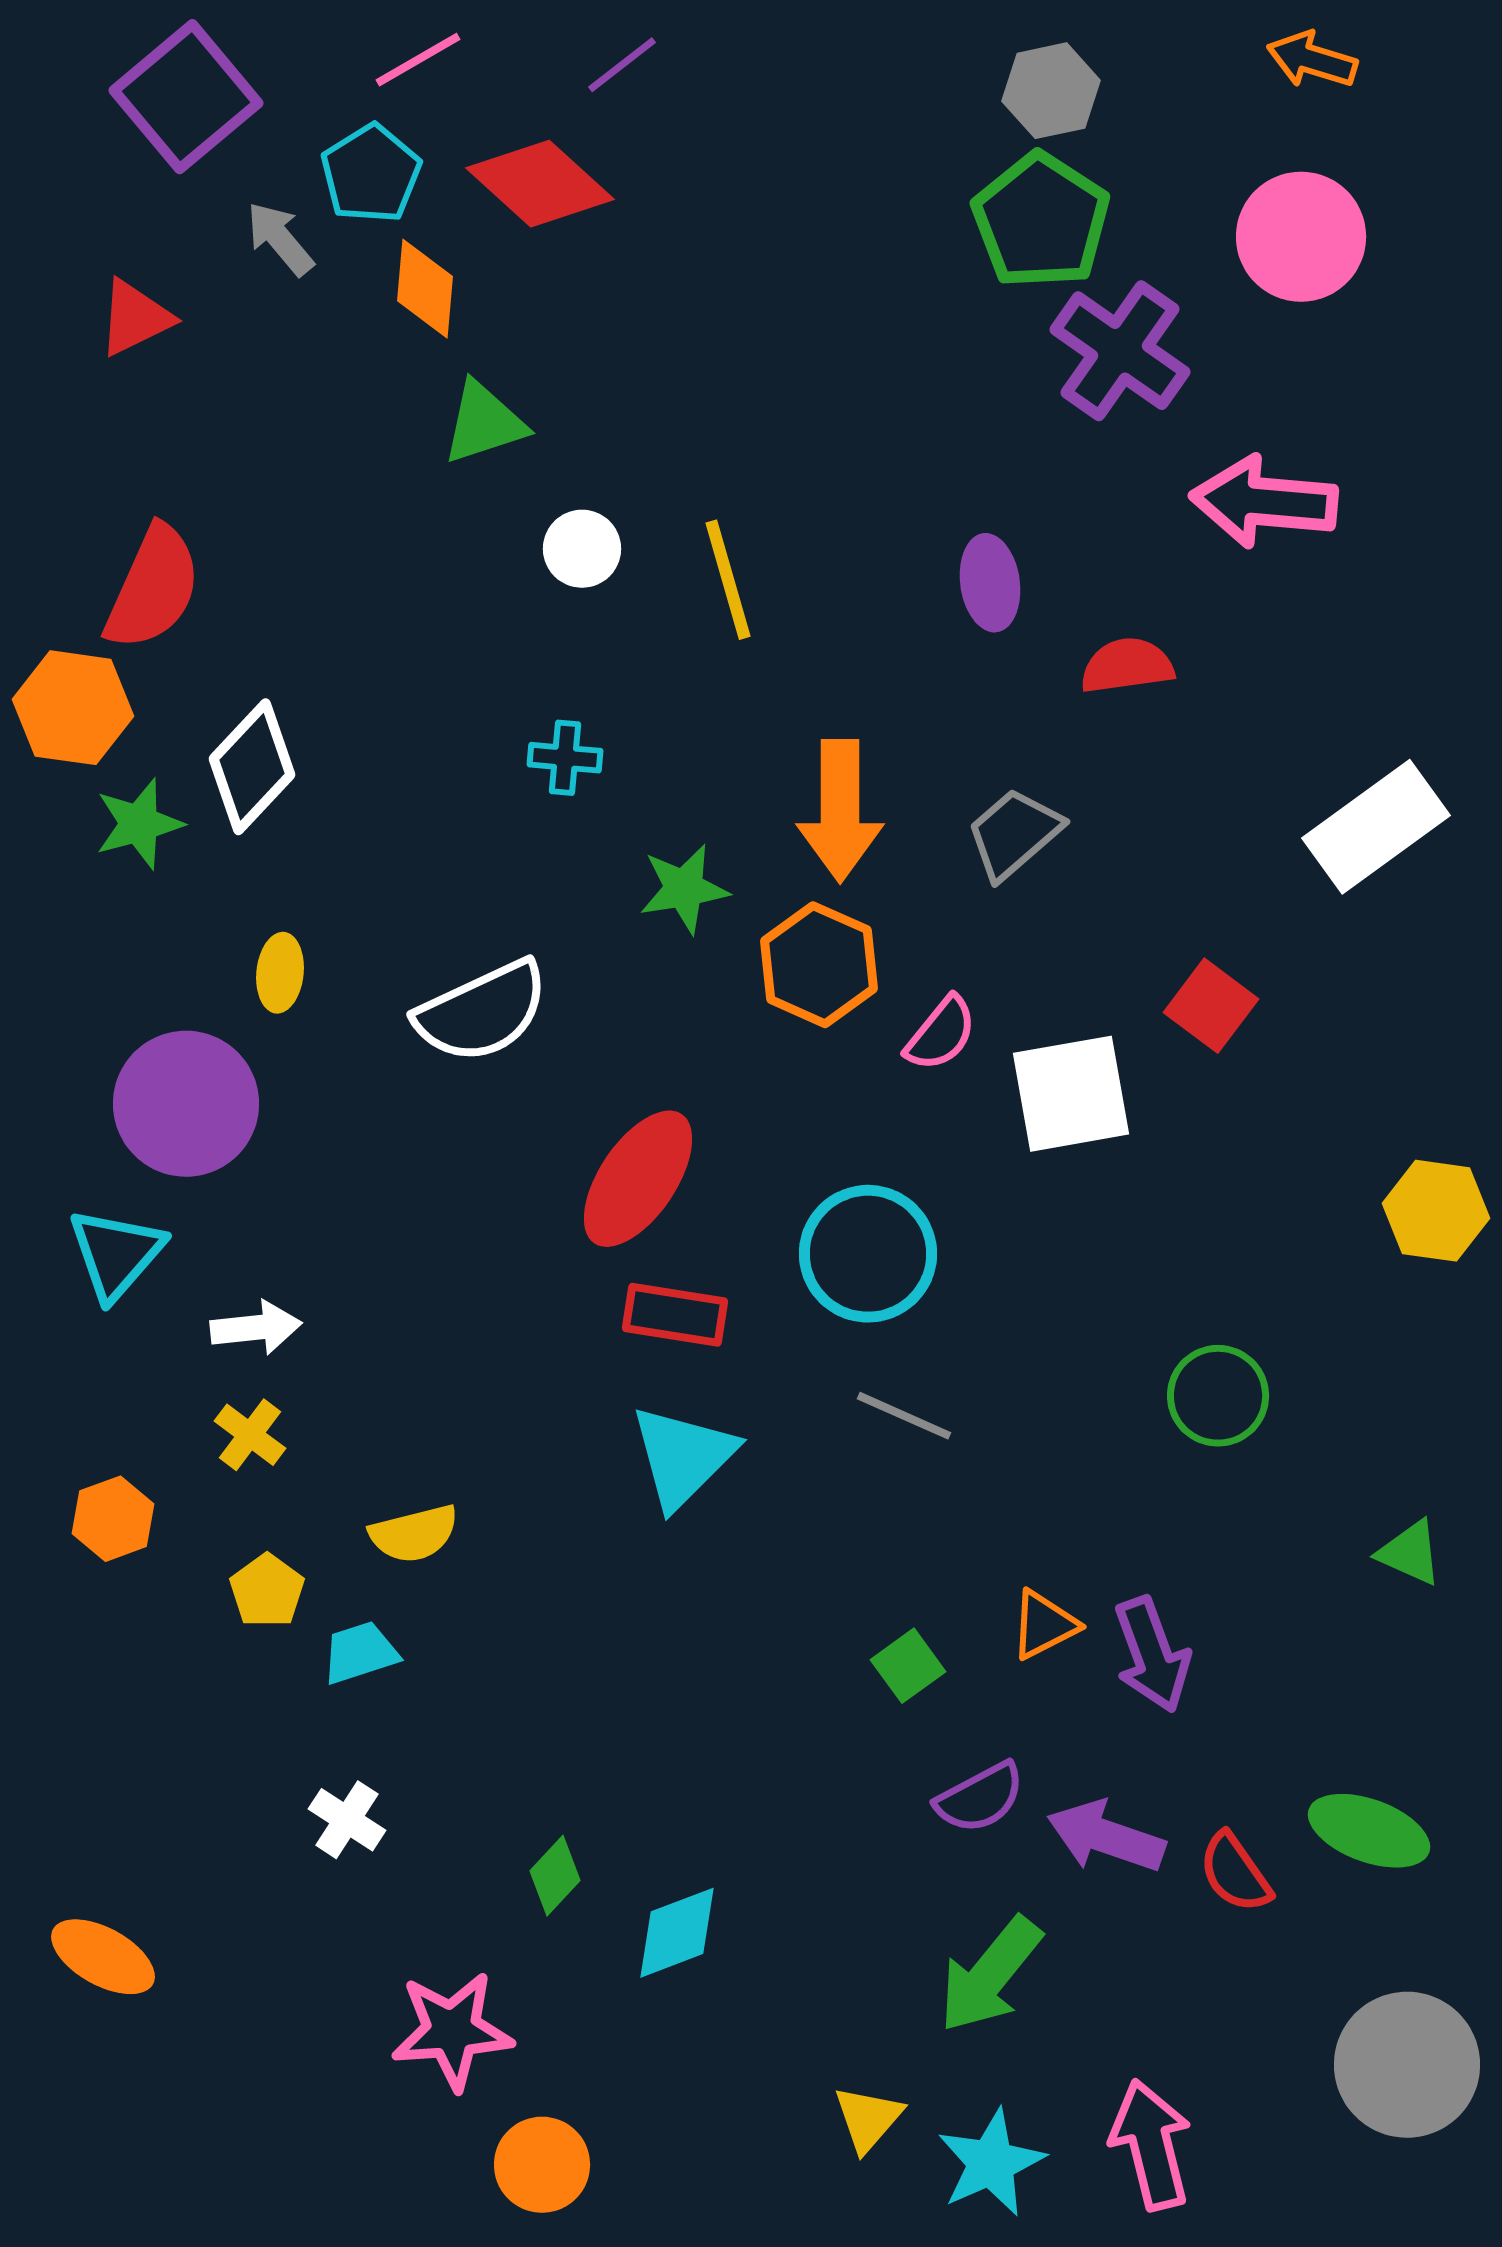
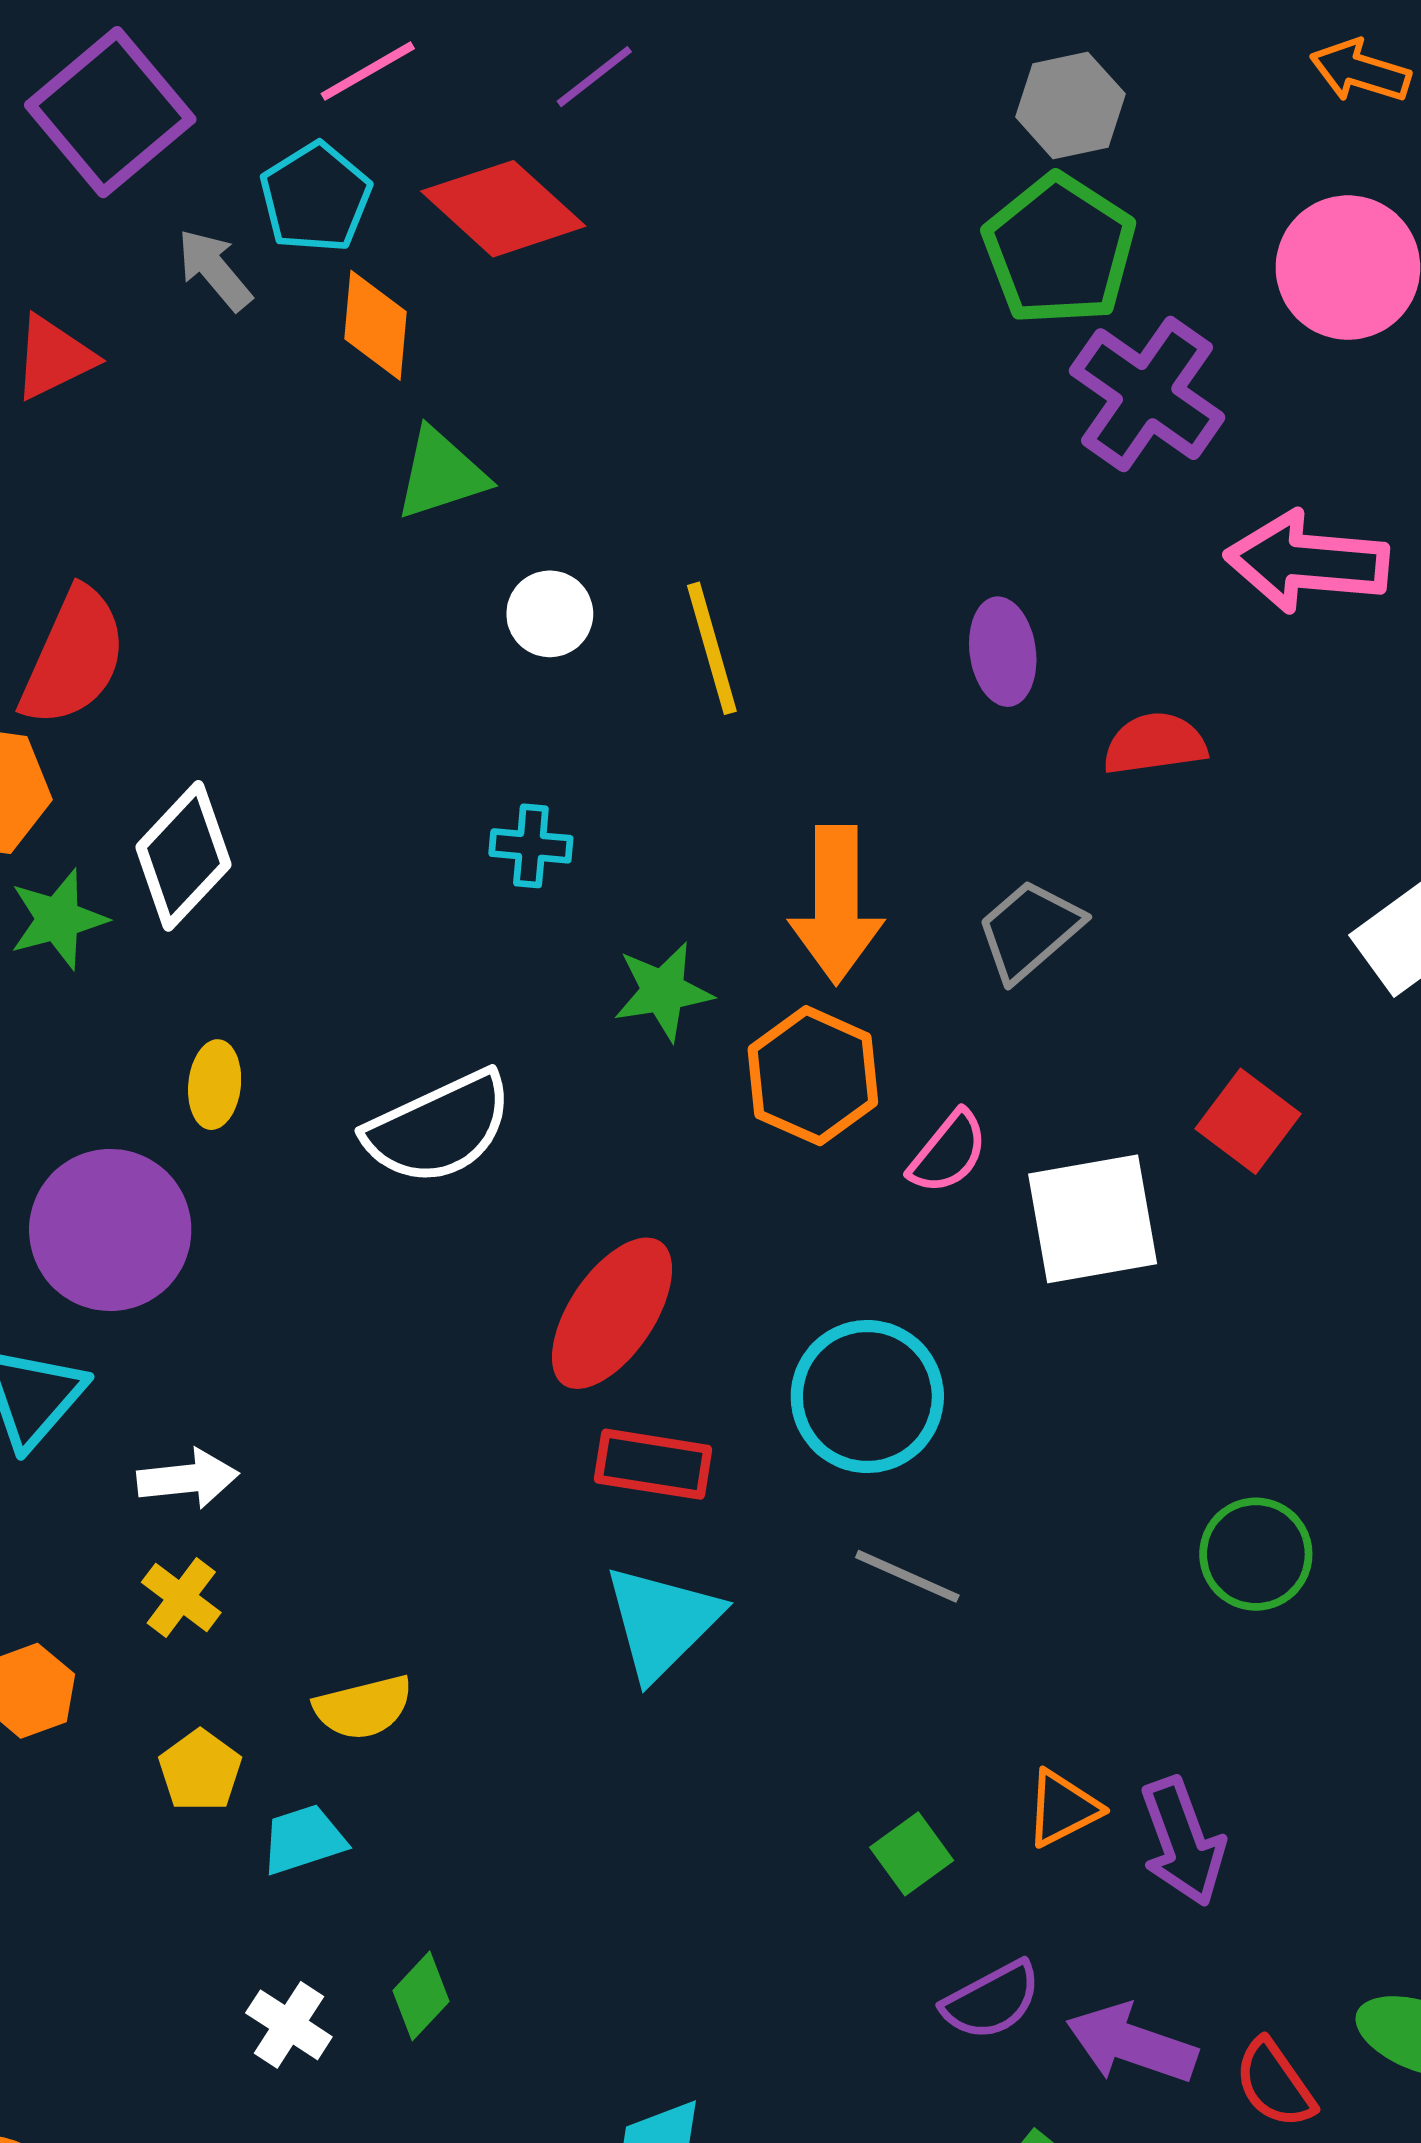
green diamond: (555, 1876) -> (421, 1996), moved

